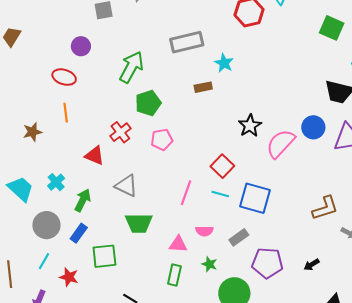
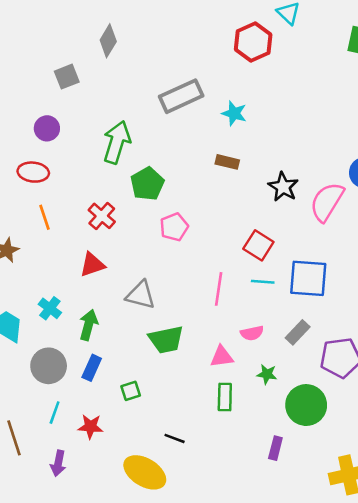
brown rectangle: (203, 87) -> (227, 162), moved, turned 36
red cross: (120, 132) -> (102, 216), moved
red triangle: (95, 156) -> (92, 265), turned -30
green square: (104, 256) -> (131, 391), size x0.6

